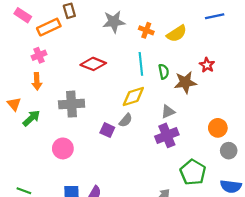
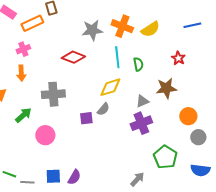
blue line: (215, 16) -> (192, 25), moved
gray star: (114, 22) -> (92, 30), moved
orange cross: (146, 30) -> (122, 26), size x1.5
brown star: (185, 82) -> (166, 88), moved
green arrow: (31, 118) -> (23, 115), moved
purple square: (107, 130) -> (86, 118), turned -32

